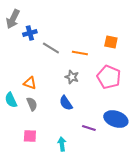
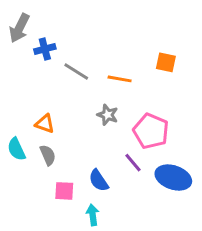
pink pentagon: (109, 77) -> (151, 131), moved
blue semicircle: (66, 103) -> (99, 180), moved
purple line: (89, 128) -> (133, 163), moved, turned 32
pink square: (30, 136) -> (64, 191), moved

